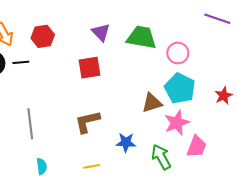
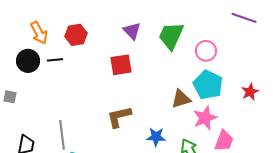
green trapezoid: (141, 37) -> (171, 36), turned -76
gray line: (30, 124) -> (62, 135), moved

